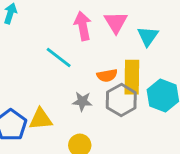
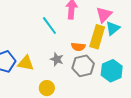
pink triangle: (116, 22) -> (104, 15), moved
yellow rectangle: (132, 77) -> (97, 37), moved

